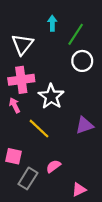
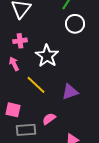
pink cross: (21, 80) -> (20, 41), size x0.6
purple triangle: (84, 125) -> (70, 92), moved
gray rectangle: (28, 178) -> (26, 130), turned 54

